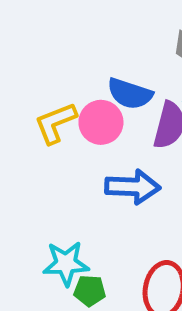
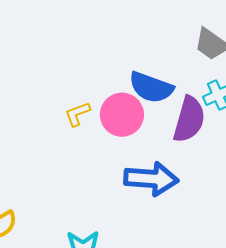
yellow L-shape: (56, 123) -> (77, 114), size x0.6

